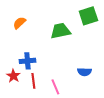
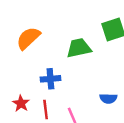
orange semicircle: (19, 23) -> (28, 38), size x1.5
blue cross: (27, 61) -> (50, 79), moved

